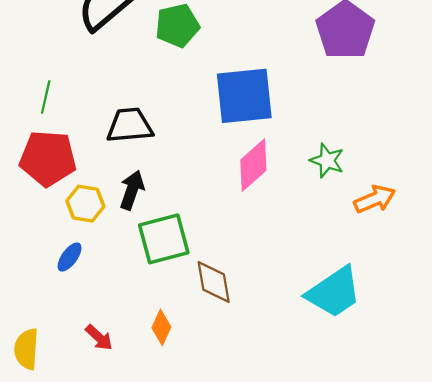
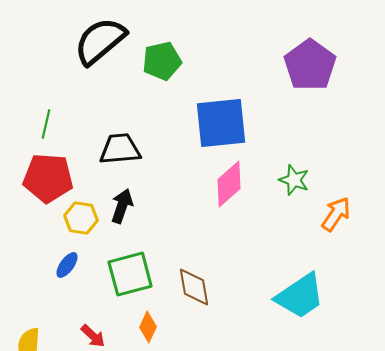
orange arrow: (375, 199) -> (336, 214), turned -33
green square: (164, 239) -> (130, 274), moved

